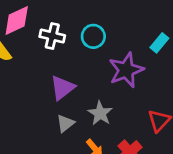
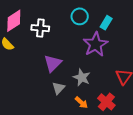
cyan circle: (93, 36) -> (80, 16), moved
cyan rectangle: (159, 43) -> (106, 23), moved

